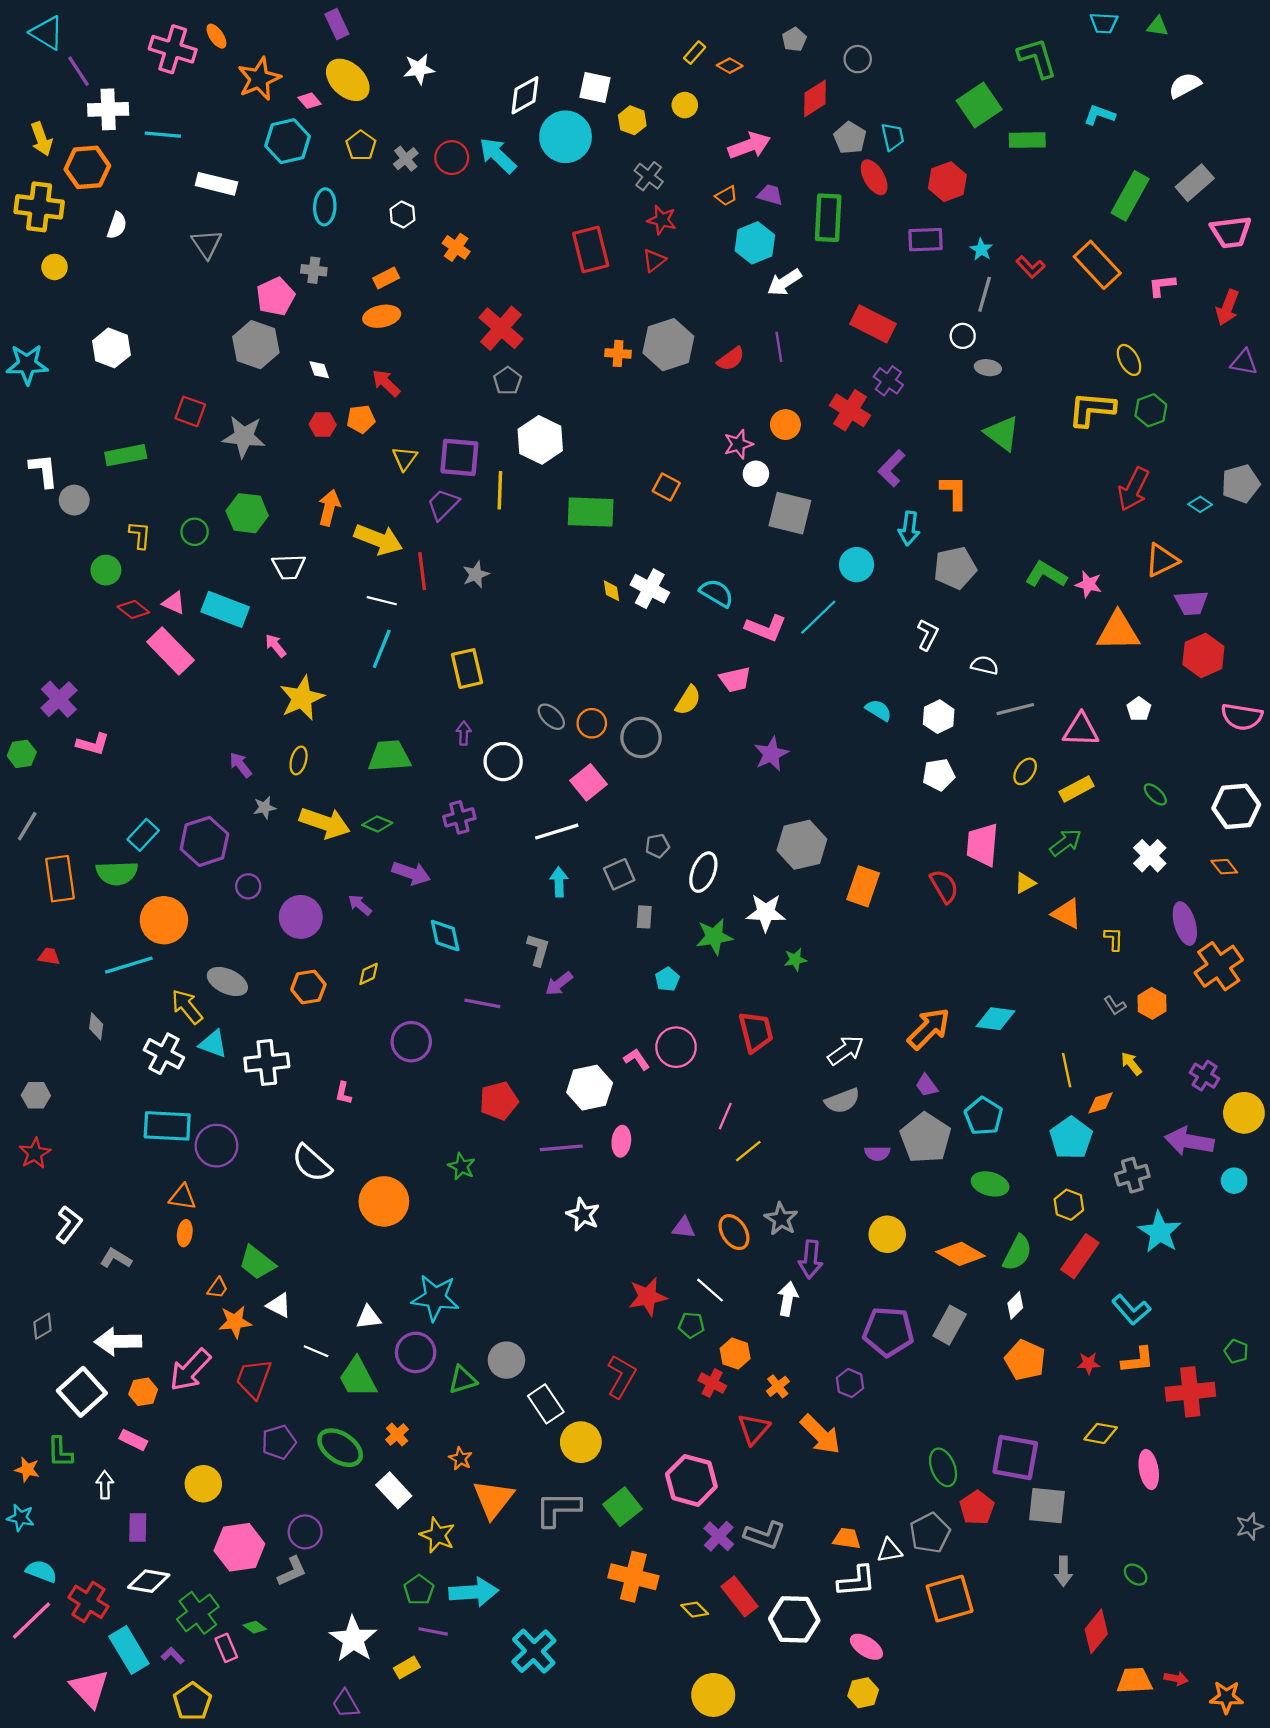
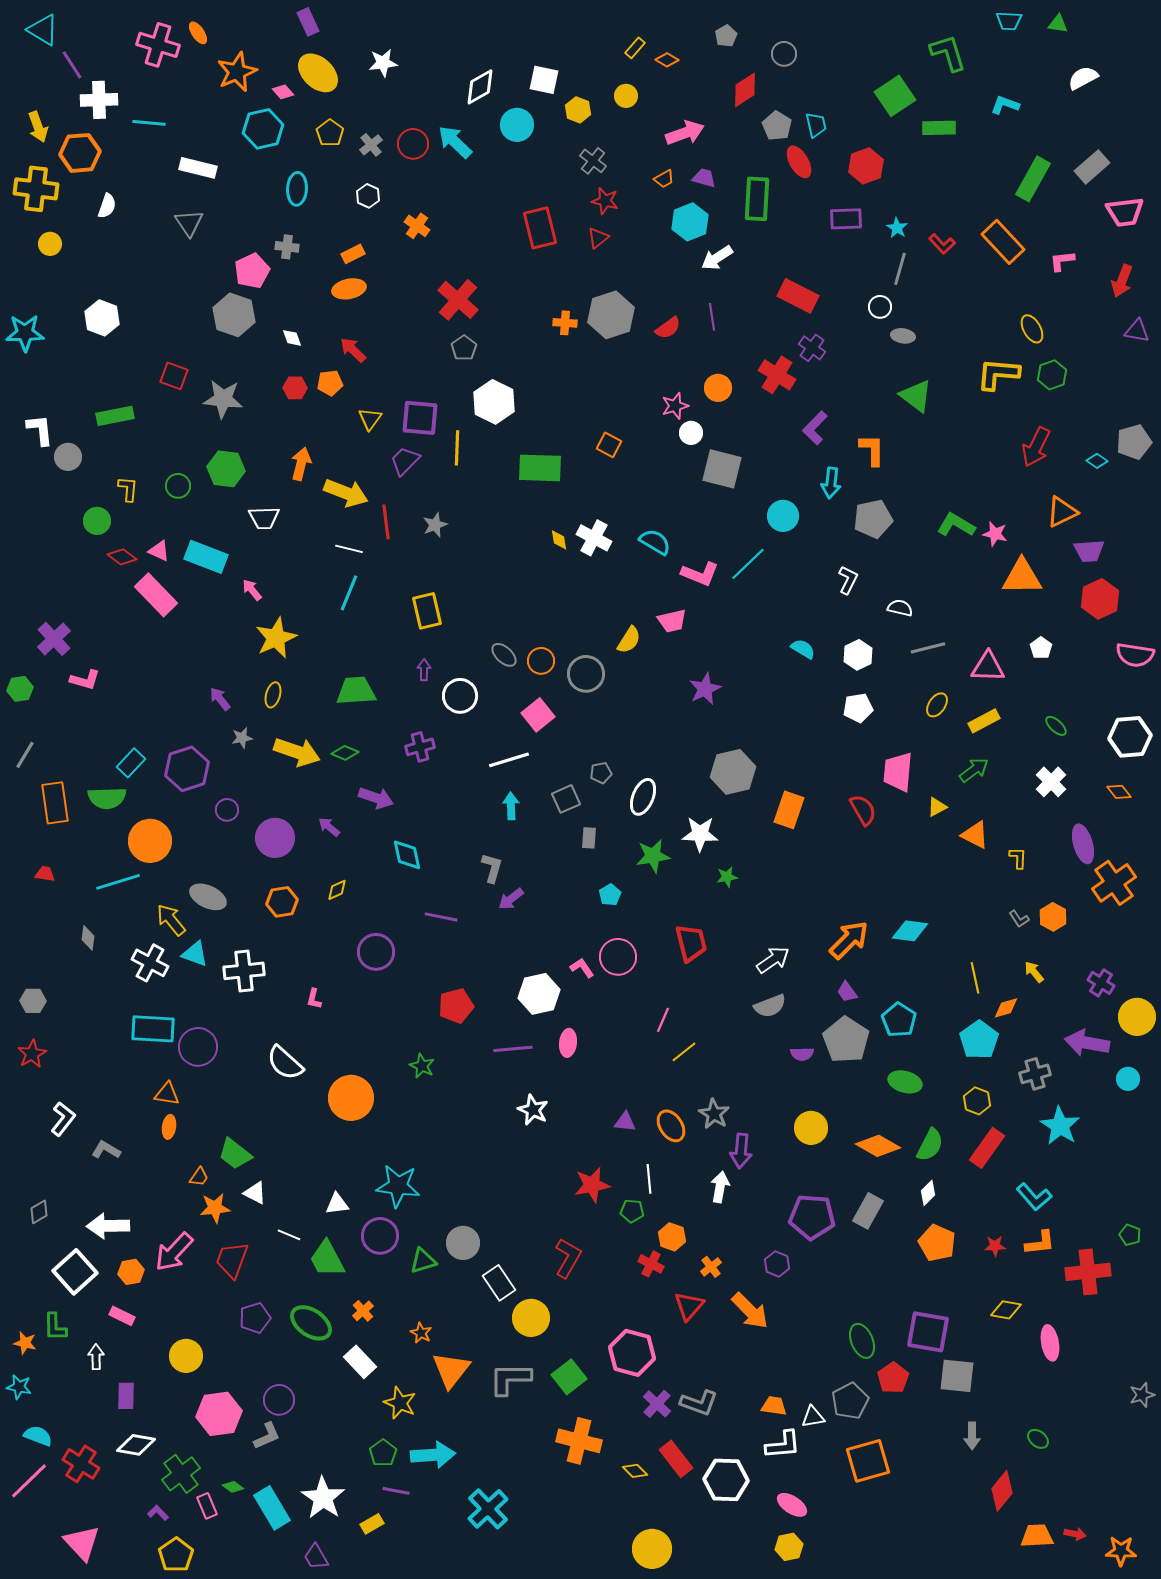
cyan circle: (566, 137) -> (517, 125), size x0.7
white line: (710, 1290) -> (649, 1179), turned 44
cyan rectangle: (129, 1650) -> (272, 1508), moved

